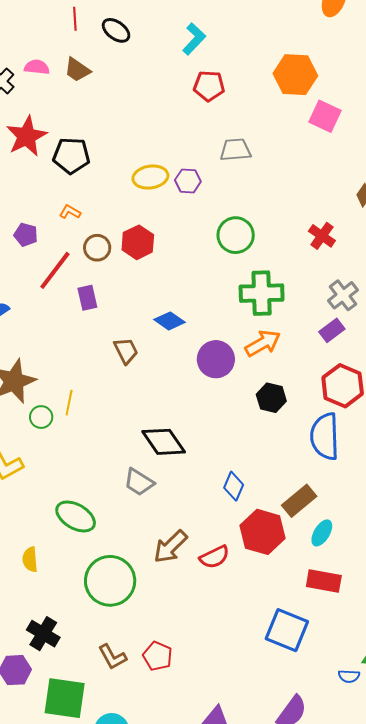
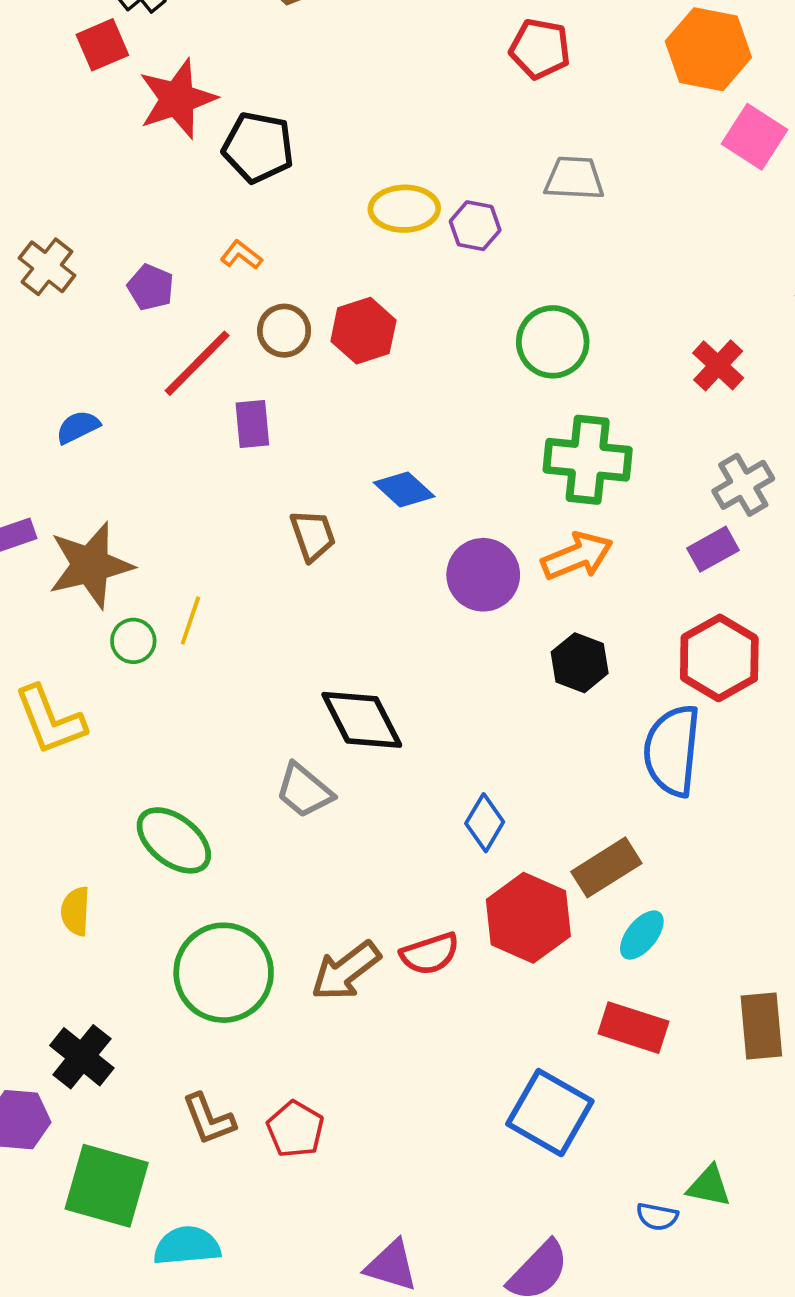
brown arrow: (170, 547) -> (346, 971), moved

